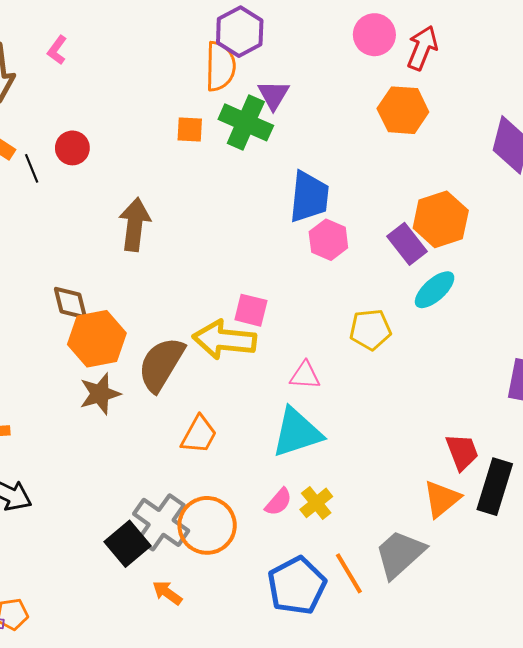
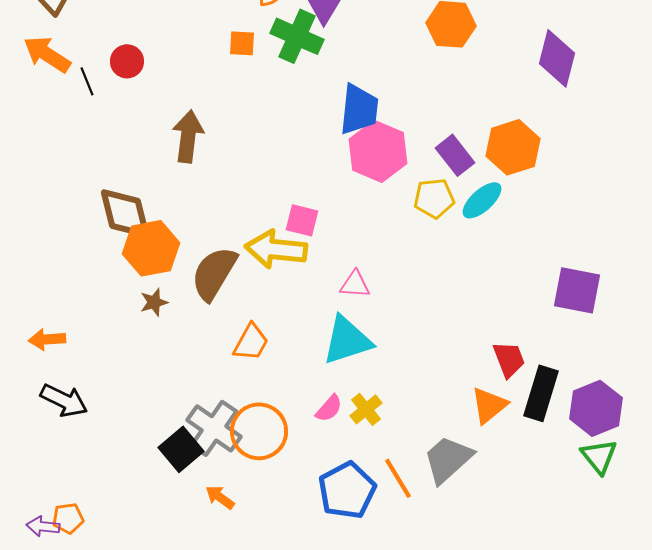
orange hexagon: (441, 219) -> (513, 147), moved
pink hexagon: (328, 240) -> (378, 151), size x1.5
brown diamond: (70, 303) -> (125, 213), size x1.5
yellow pentagon: (370, 330) -> (434, 198), moved
brown star: (100, 394) -> (154, 302), size x0.7

